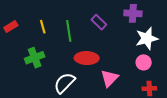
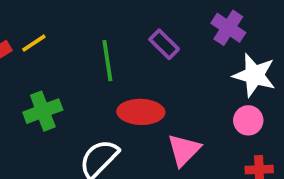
purple cross: (133, 13) -> (228, 28), turned 30
yellow line: (43, 27) -> (34, 43), moved, turned 72
white star: (147, 38) -> (254, 75), turned 30

